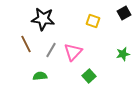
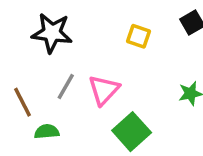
brown line: (26, 44) -> (22, 102), moved
green square: (89, 76) -> (132, 132), size x1.5

